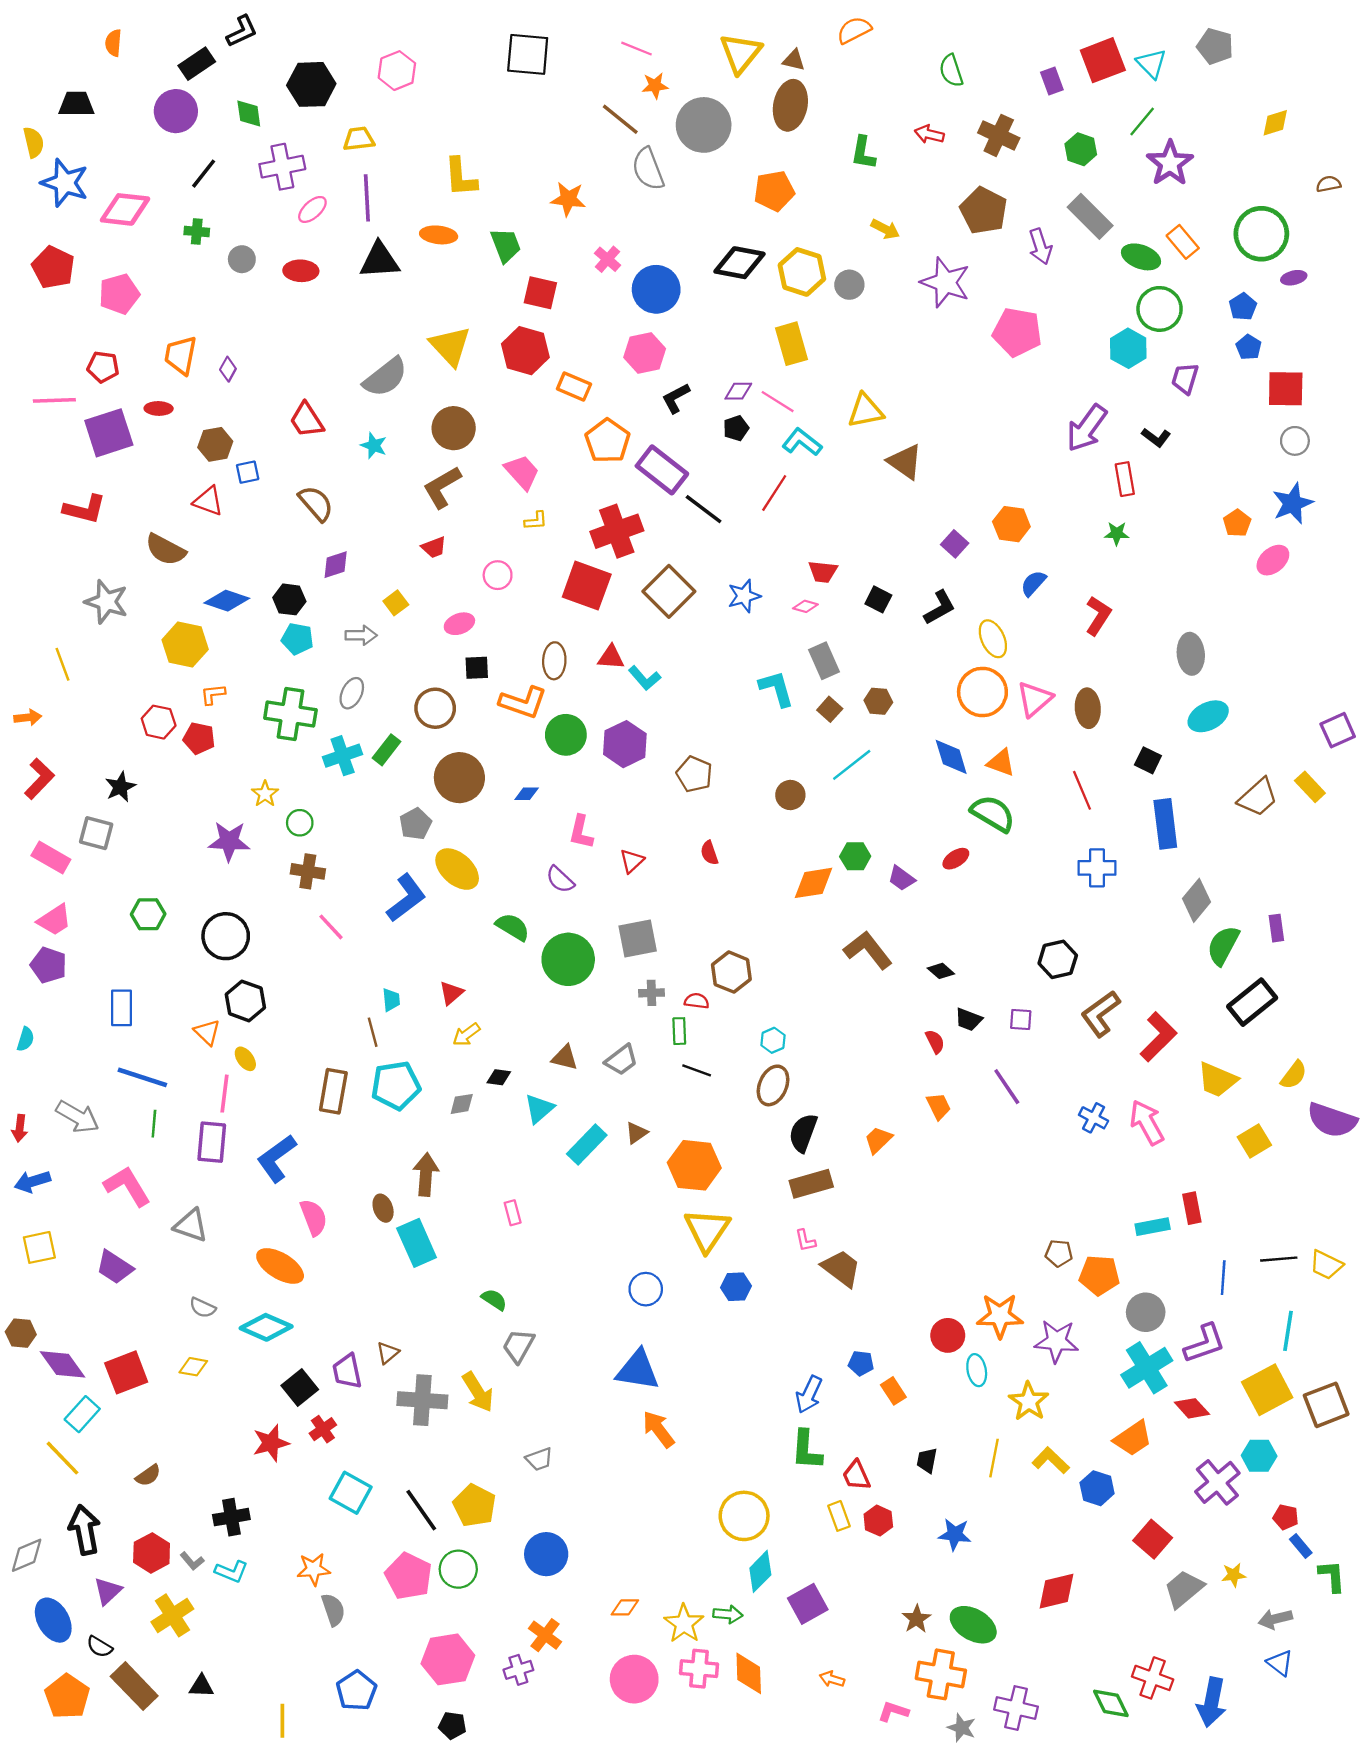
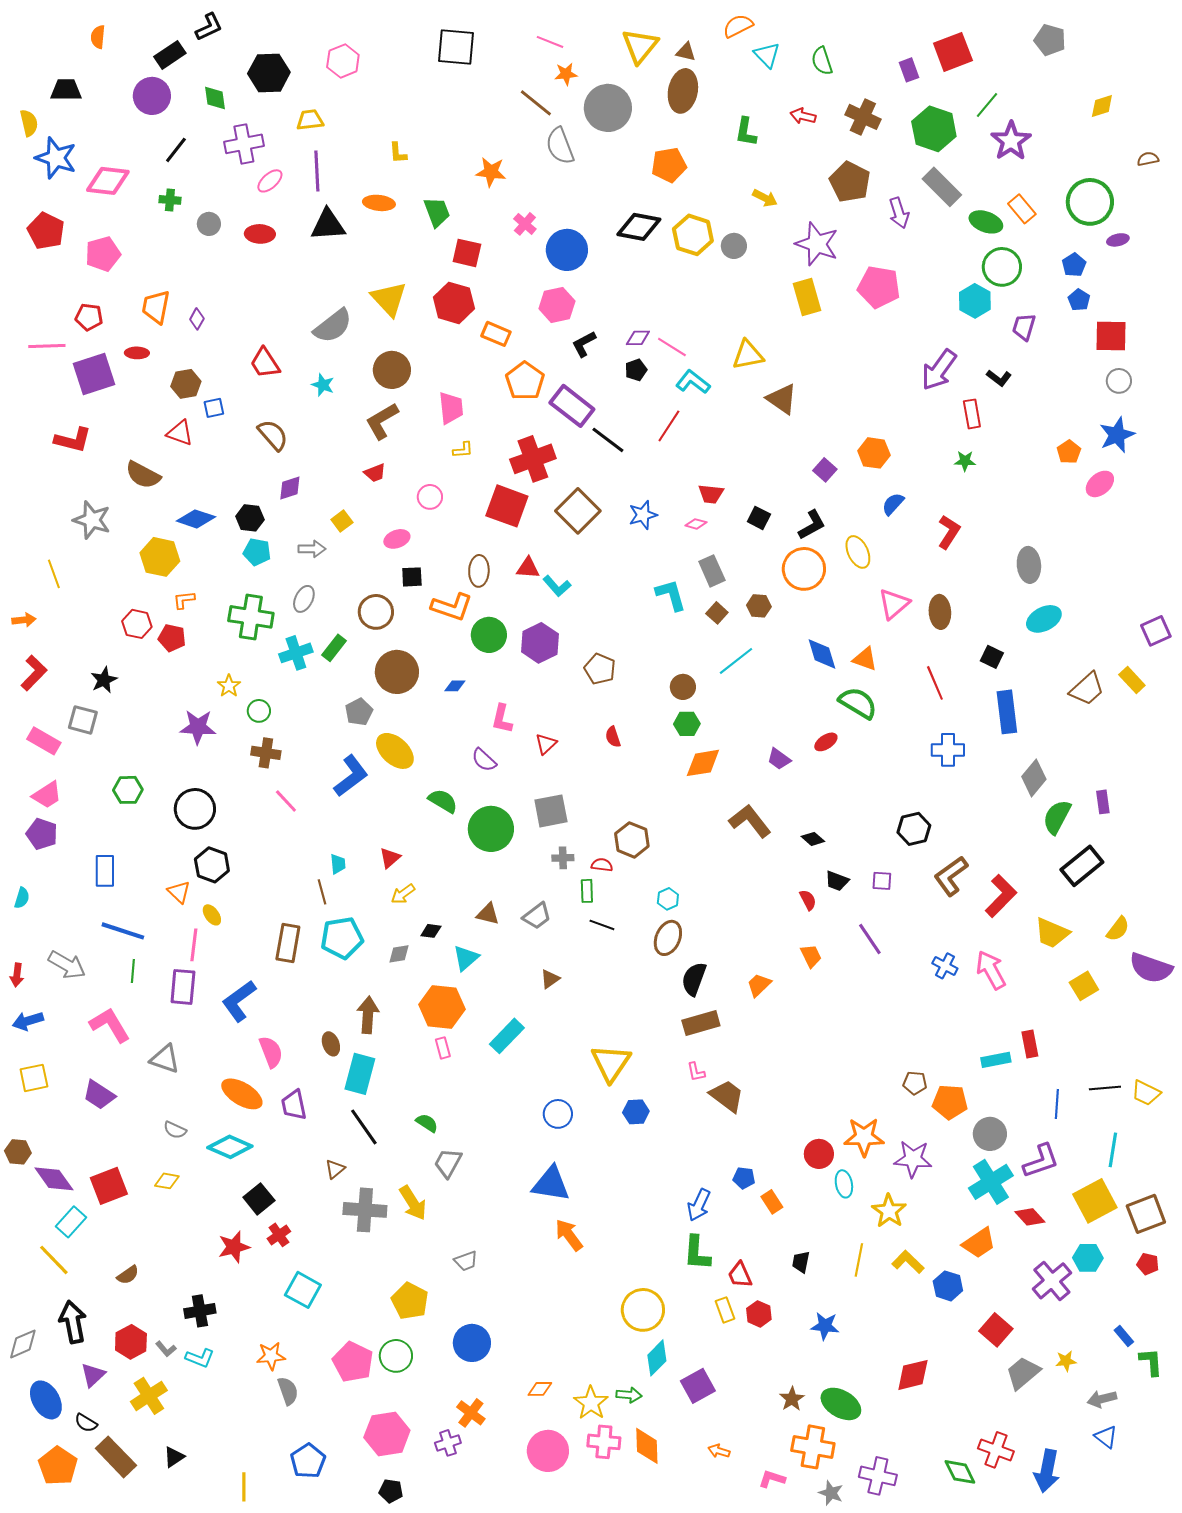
cyan triangle: (1151, 64) -> (767, 55), moved
green hexagon: (1081, 149) -> (934, 129), size x1.6
yellow L-shape: (461, 177) -> (398, 153), size x0.6
yellow rectangle: (792, 344) -> (807, 297), moved
pink trapezoid: (522, 472) -> (451, 408), turned 36
orange circle: (982, 692) -> (804, 569), moved
green hexagon: (855, 856) -> (687, 724), moved
cyan rectangle: (587, 1144) -> (507, 1036), moved
orange hexagon: (694, 1165) -> (442, 1007), moved
cyan rectangle: (417, 1243) -> (360, 1074), turned 39
purple trapezoid: (347, 1371) -> (294, 1105), moved
black line: (421, 1510) -> (364, 1127), moved
red pentagon: (1286, 1517) -> (1148, 1264), moved
black triangle: (201, 1686) -> (174, 1457), turned -35

